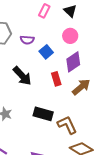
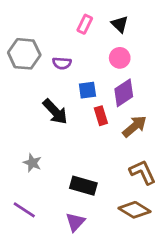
blue square: (46, 52) -> (87, 90), moved, turned 32
black rectangle: (43, 114) -> (83, 186), moved
brown L-shape: (67, 125) -> (143, 172), moved

